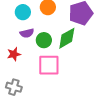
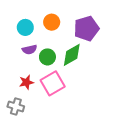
red star: (14, 54) -> (26, 82), moved
pink square: (49, 65) -> (53, 83), turned -30

